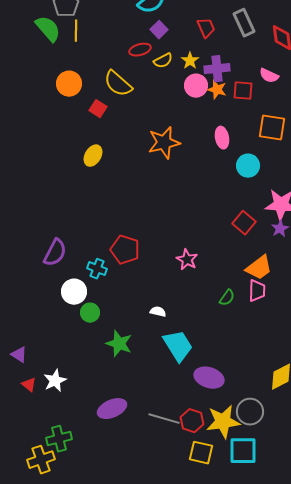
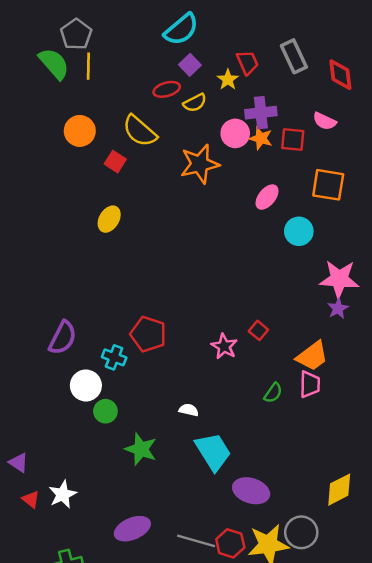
yellow star: (190, 61) -> (228, 80), moved
pink ellipse: (222, 138) -> (267, 197), turned 50
orange star: (164, 143) -> (200, 164), moved
red square: (244, 223) -> (258, 330), moved, size x0.7

